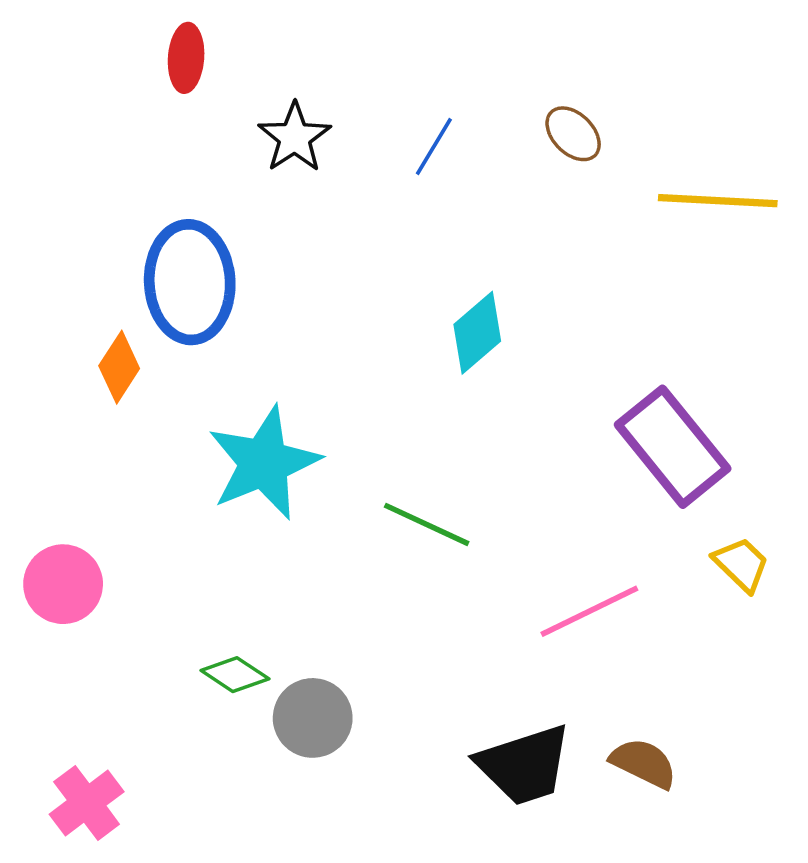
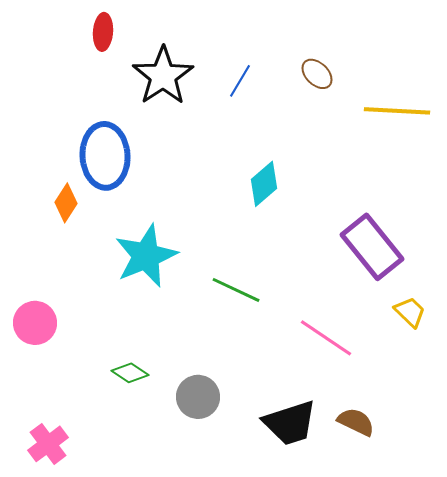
black star: (295, 137) -> (163, 76), size x1.5
pink line: (589, 611) -> (326, 338), turned 60
gray circle: (313, 718) -> (198, 397), moved

